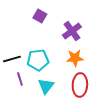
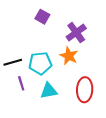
orange star: (75, 58) -> (69, 56), moved, turned 30
cyan triangle: (46, 86) -> (49, 91), turned 42

